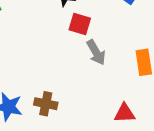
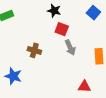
brown cross: (46, 104) -> (34, 50), moved

